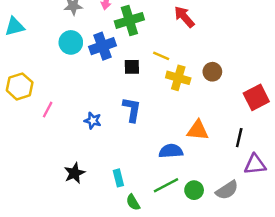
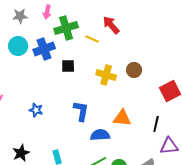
yellow line: (161, 56) -> (92, 39), moved
blue L-shape: (132, 110) -> (81, 111), moved

